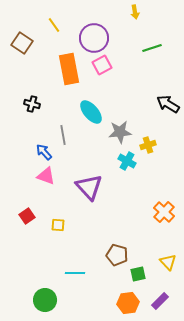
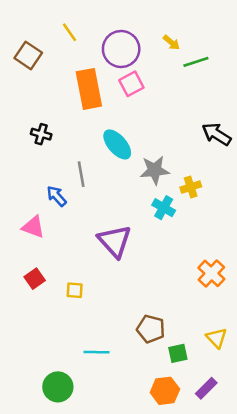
yellow arrow: (135, 12) -> (171, 43), moved, turned -40
pink triangle: (46, 176) -> (33, 227), moved

